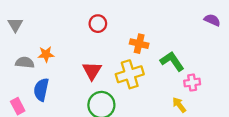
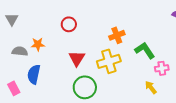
red circle: (98, 24) -> (69, 24), moved
orange cross: (139, 44) -> (117, 35), turned -35

